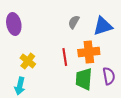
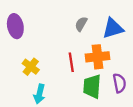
cyan arrow: (20, 86) -> (39, 94), moved

